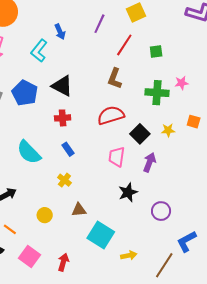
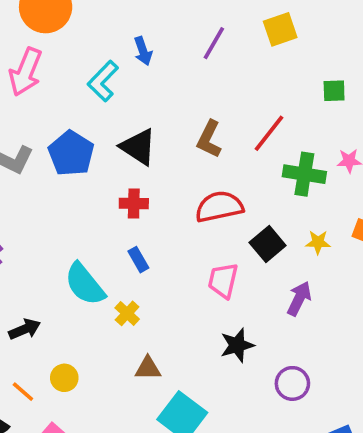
red line: (124, 45) -> (269, 133), moved
green square: (156, 52) -> (334, 91), moved
brown L-shape: (115, 78) -> (209, 139), moved
cyan semicircle: (29, 152) -> (85, 284), moved
purple arrow: (149, 162) -> (299, 299), moved
yellow circle: (45, 215) -> (64, 378), moved

